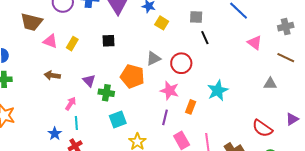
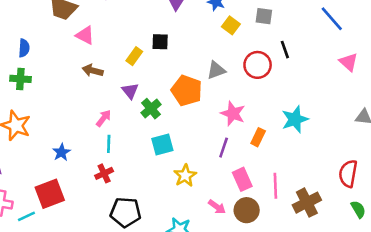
gray square: (196, 17) -> (264, 16), moved
yellow rectangle: (72, 44) -> (134, 56), moved
red circle: (181, 63) -> (258, 65), moved
brown arrow: (52, 75) -> (93, 71), moved
green cross: (106, 93) -> (151, 109), turned 35
red semicircle: (262, 128) -> (348, 174), turned 60
blue star: (55, 134) -> (61, 152), moved

